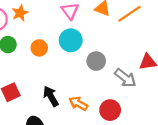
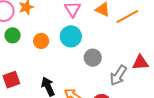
gray arrow: (125, 78) -> (118, 75), turned 80

